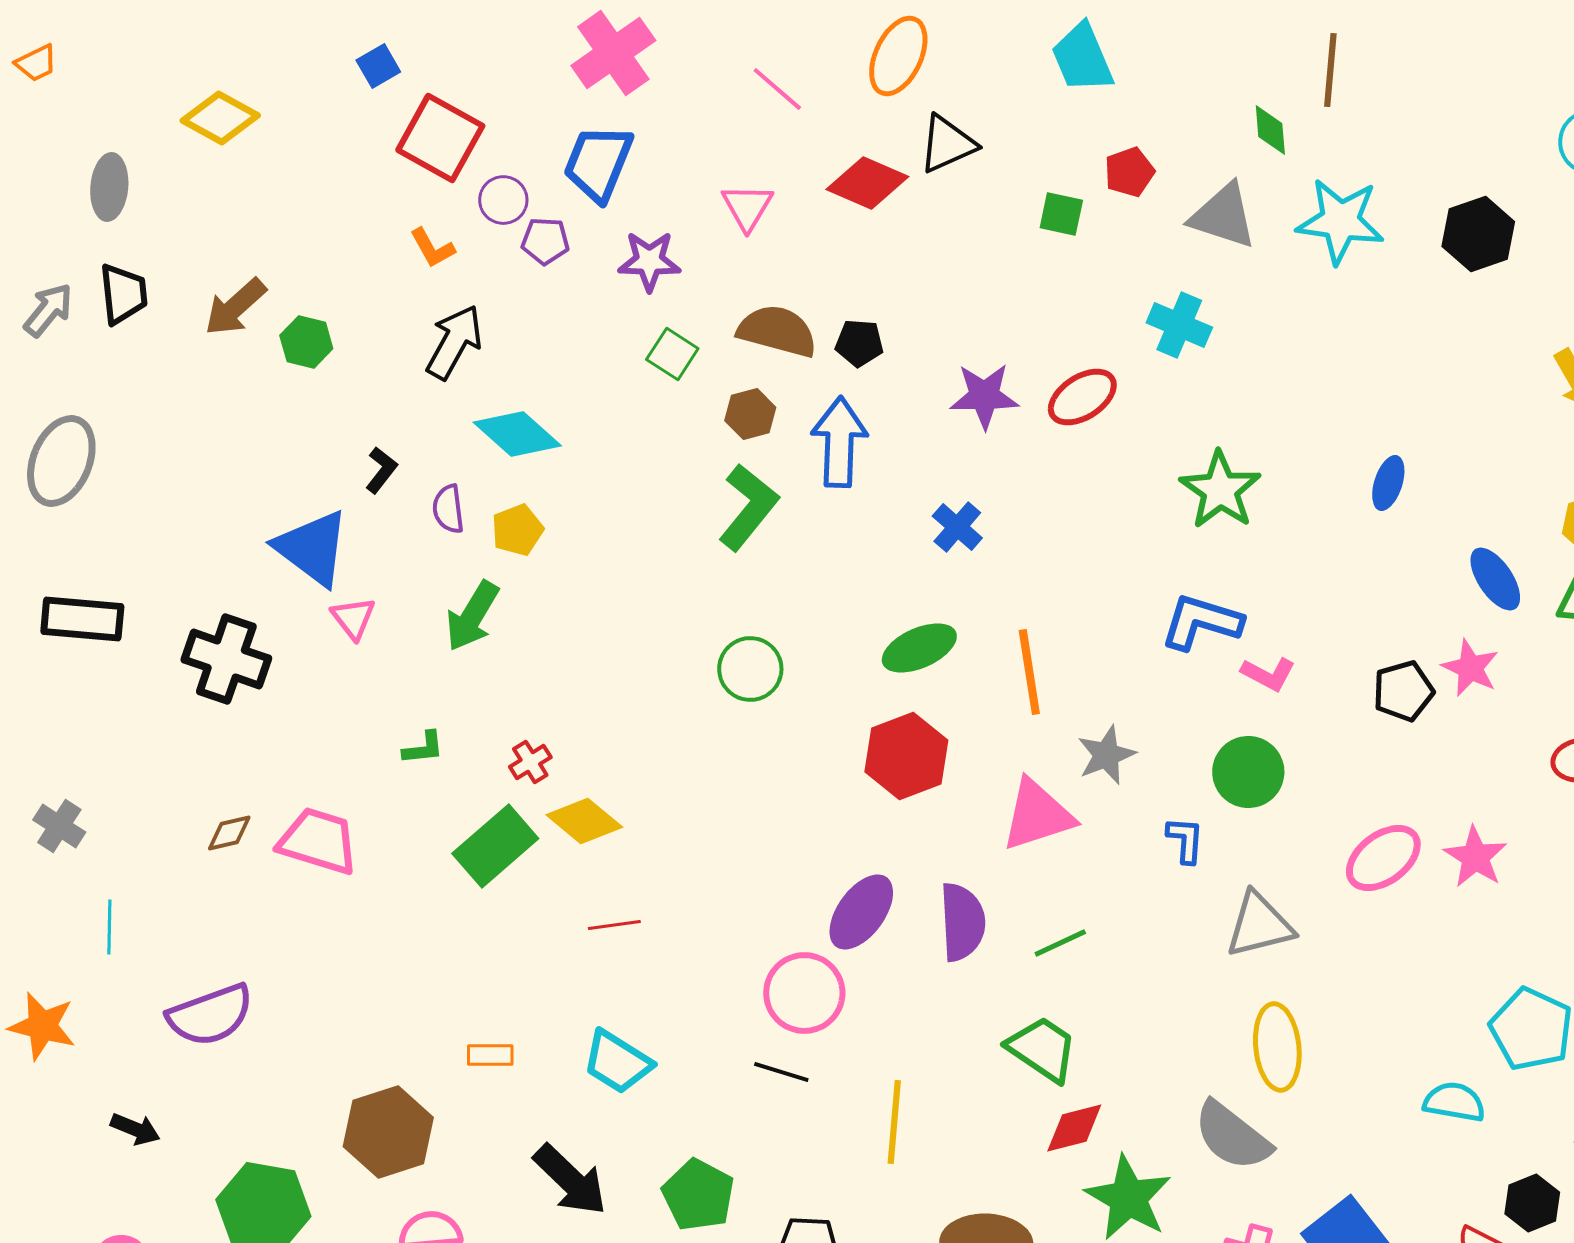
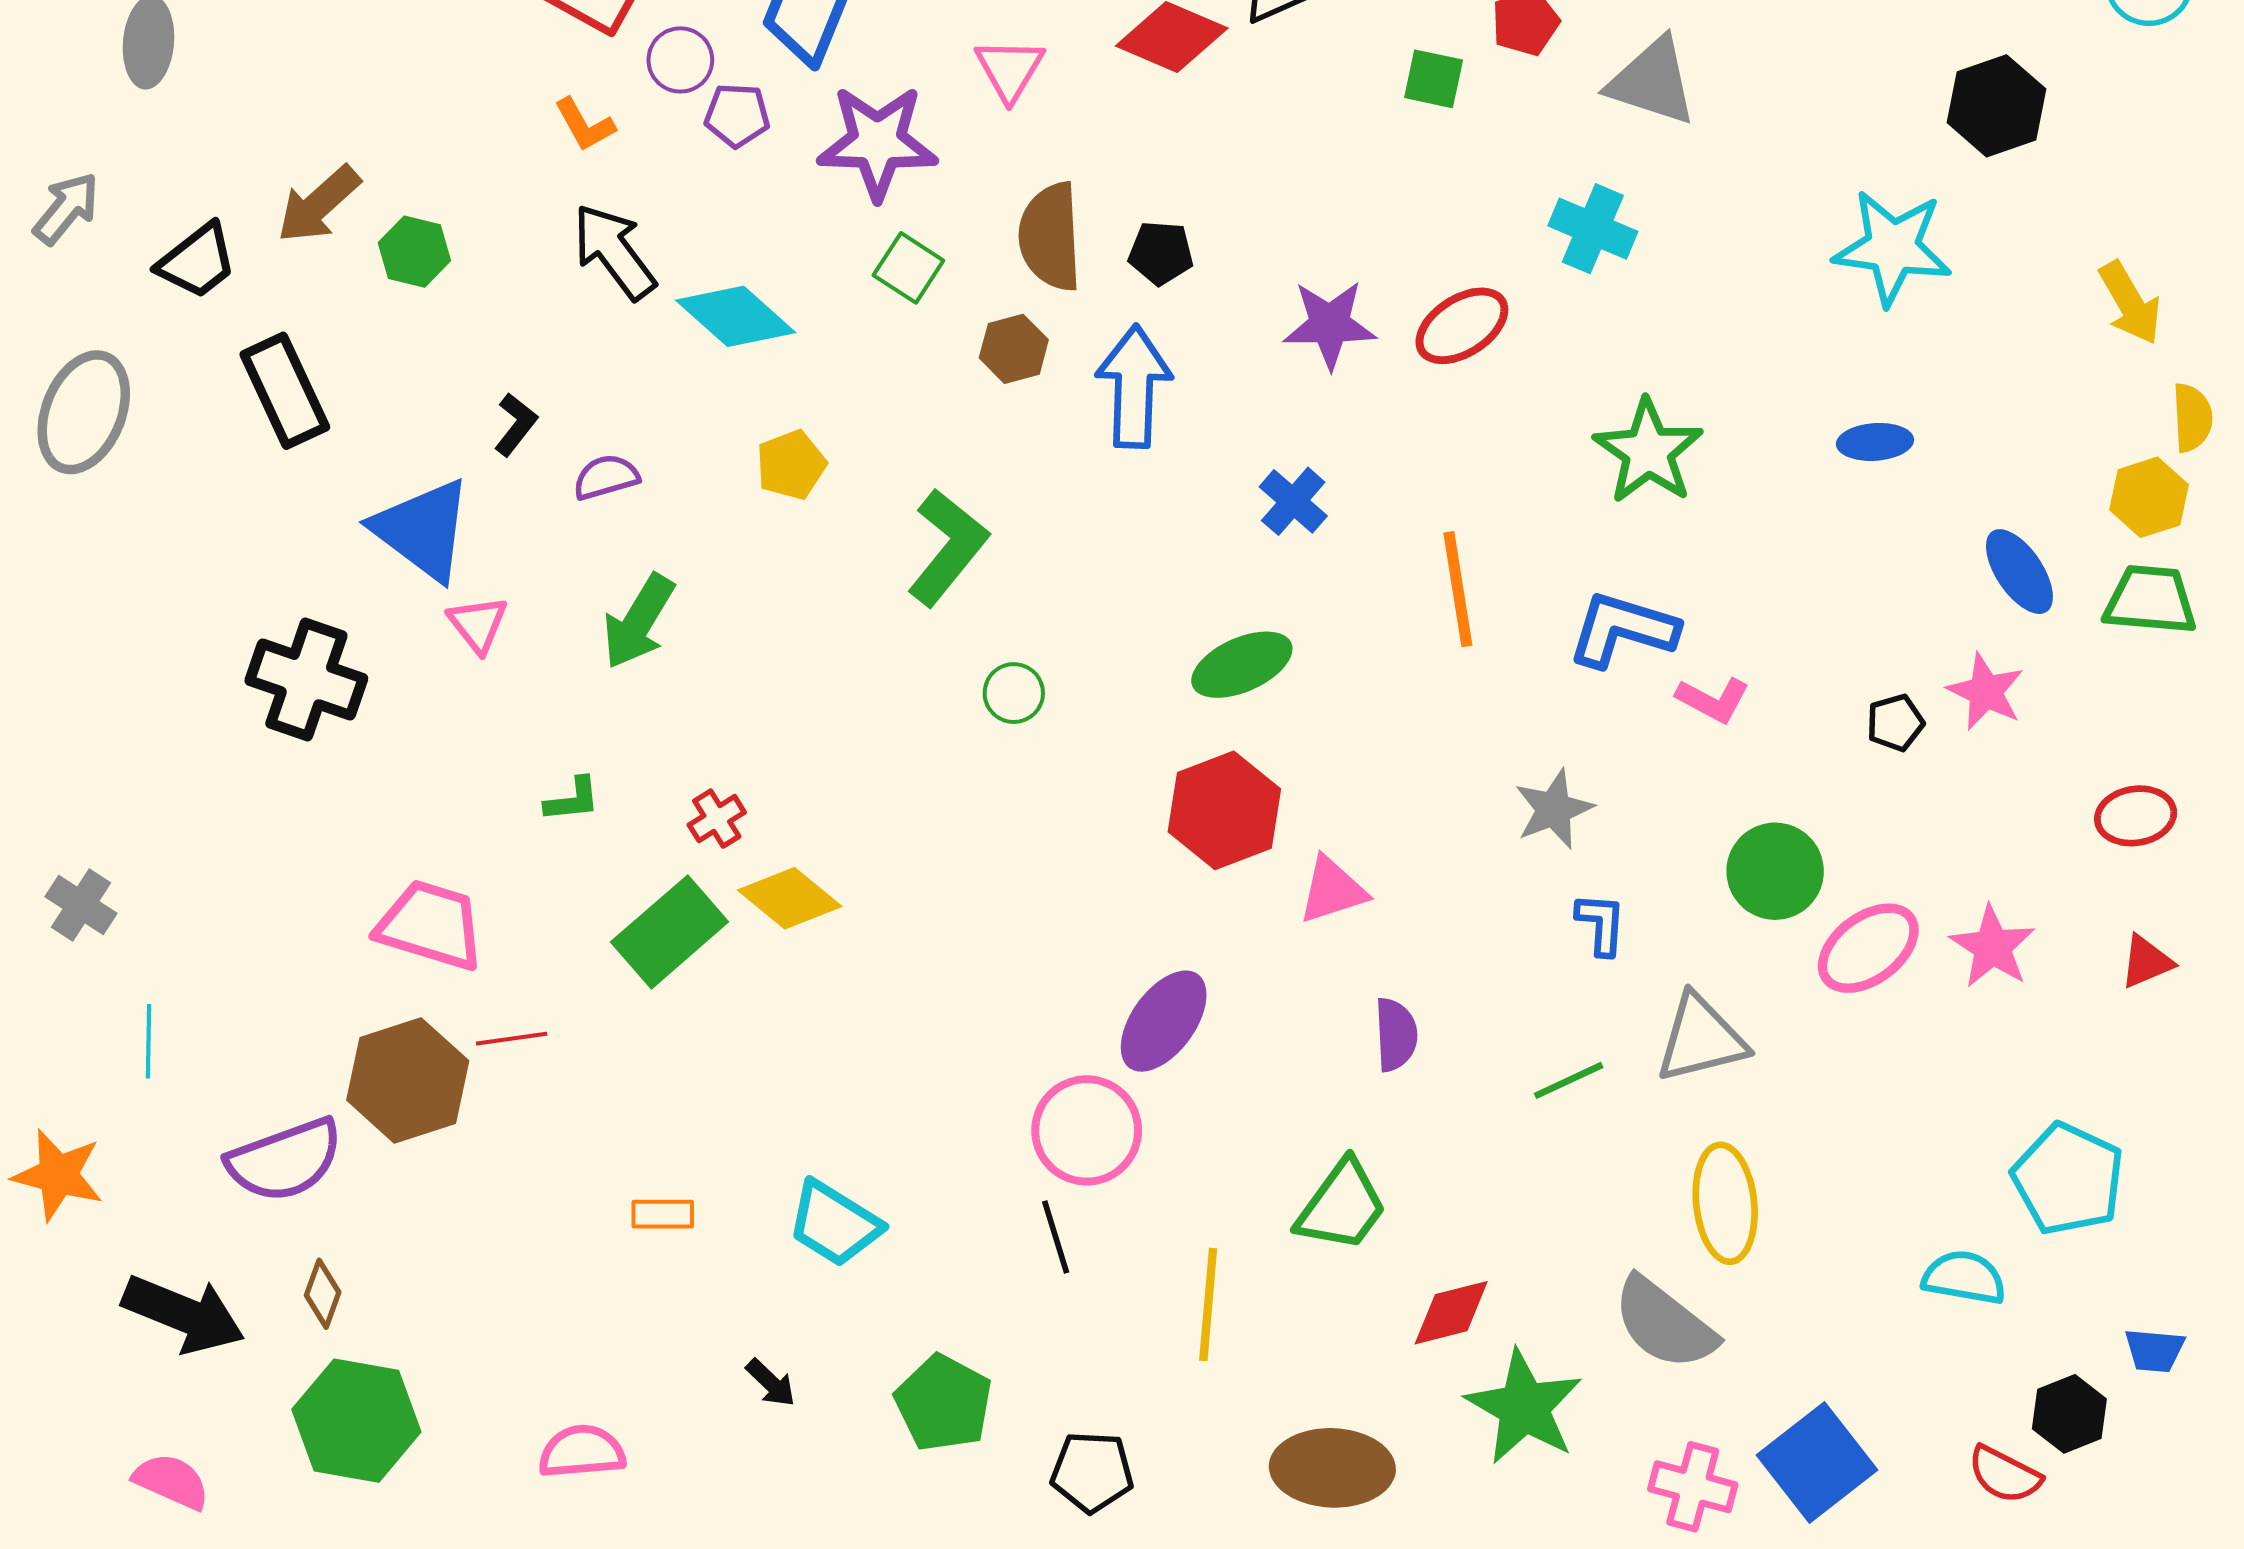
cyan star: (1340, 221) -> (1893, 248), moved
purple star: (649, 261) -> (877, 142), size x1.4
black trapezoid: (123, 294) -> (197, 261), moved, turned 58
brown semicircle: (777, 331) -> (1050, 237), turned -108
black arrow: (454, 342) -> (614, 252), turned -66
cyan diamond: (517, 434) -> (736, 316), moved
blue ellipse: (1388, 483) -> (1875, 442), turned 68
green L-shape: (748, 507) -> (948, 547), moved
purple semicircle: (448, 509) -> (606, 477), turned 81
yellow pentagon: (517, 530) -> (791, 465), moved
black rectangle: (82, 619) -> (285, 391), moved, turned 60
green circle: (750, 669) -> (1014, 693), size x0.7
orange line: (1029, 672) -> (1458, 589), moved
black pentagon: (1403, 691) -> (1895, 723), size x0.7
gray star: (1106, 755) -> (1554, 809), moved
green circle: (1248, 772) -> (1775, 871), moved
pink triangle: (1037, 815) -> (1332, 890), moved, size x0.7
brown diamond: (229, 833) -> (323, 1294), moved, turned -57
purple semicircle: (962, 922) -> (1396, 1035), moved, size x0.7
red line: (614, 925) -> (512, 1039), moved
green line: (1060, 943) -> (1569, 1080), moved
green trapezoid: (1042, 1049) -> (1342, 1206), moved, turned 92
black line: (781, 1072) -> (1056, 1237), turned 56
black arrow: (135, 1129) -> (184, 1314), size x1.8
brown hexagon: (388, 1132) -> (408, 1080), moved
black arrow: (570, 1180) -> (771, 1383), size x0.5

